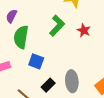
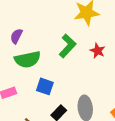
green semicircle: (21, 37) -> (28, 59), turned -110

